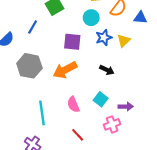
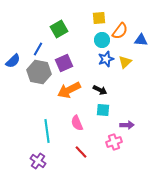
cyan circle: (91, 18) -> (102, 40), moved
purple square: (72, 42) -> (64, 63), moved, turned -30
gray hexagon: (29, 66) -> (39, 72), moved
black arrow: (107, 70) -> (100, 90), moved
cyan square: (101, 99) -> (103, 110), moved, turned -32

